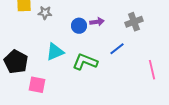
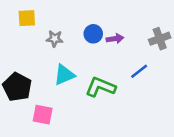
gray star: (45, 13) -> (55, 39), moved
blue circle: (79, 26) -> (93, 34), moved

